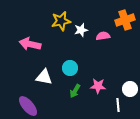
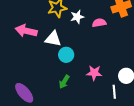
white triangle: (44, 77) -> (53, 39), moved
green arrow: (75, 91) -> (64, 82), moved

